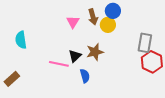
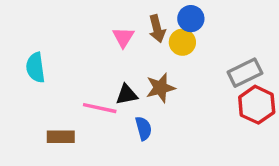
gray rectangle: (145, 43) -> (245, 73), turned 54
black triangle: (75, 56) -> (127, 95), turned 32
brown rectangle: (12, 79) -> (61, 137), moved, turned 42

